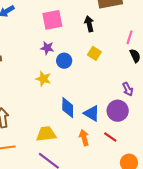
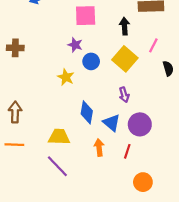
pink line: (130, 37) -> (153, 45), moved
yellow square: (94, 53) -> (125, 59), size x1.6
purple arrow: (128, 89) -> (124, 95), moved
red line: (110, 137) -> (127, 151), turned 64

